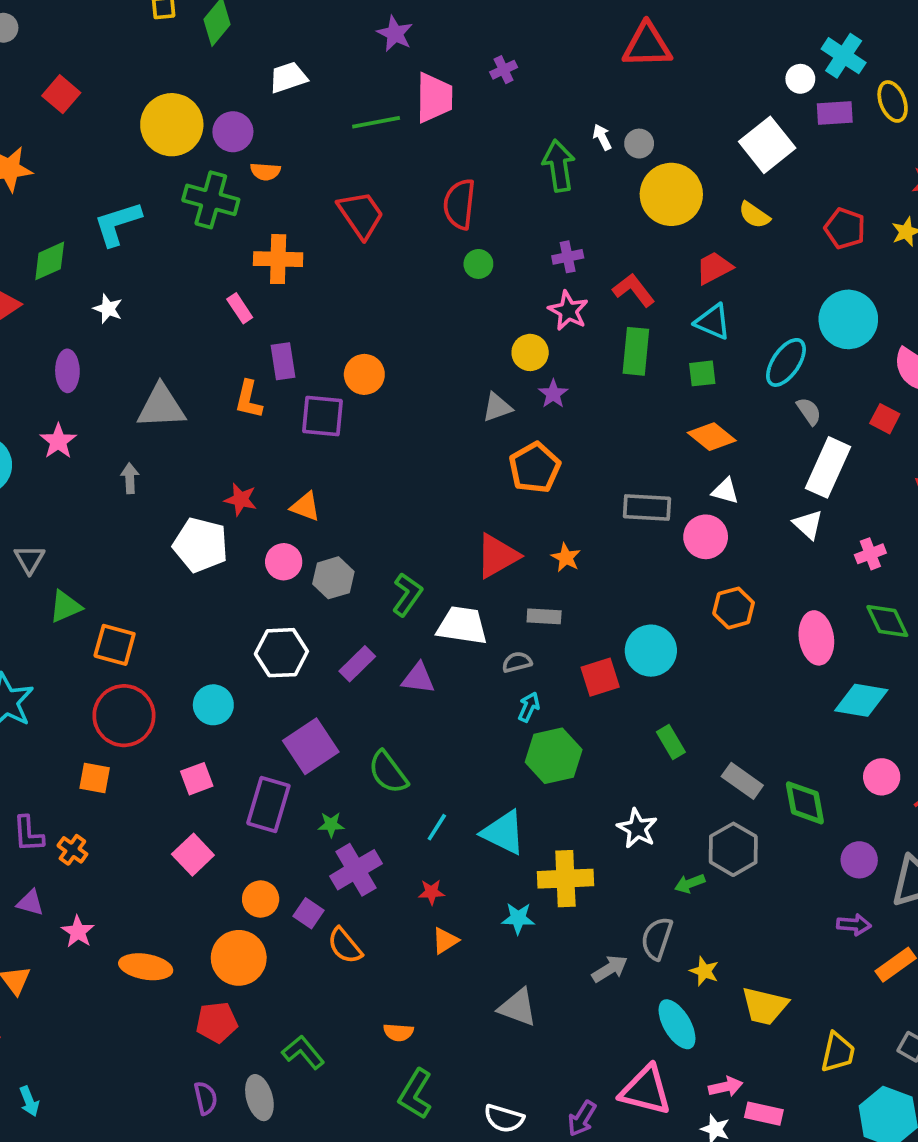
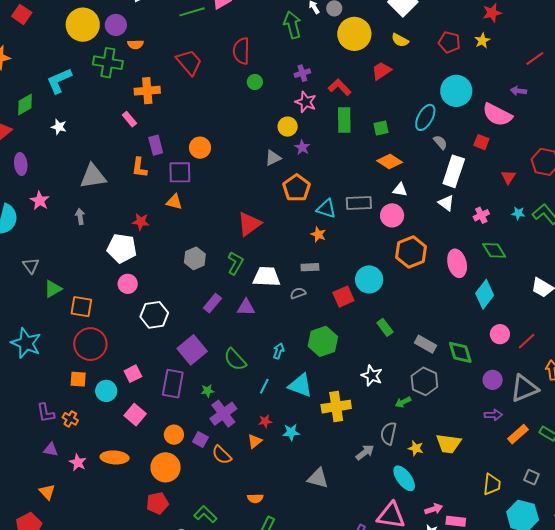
cyan triangle: (713, 322) -> (326, 209), moved
purple ellipse: (67, 371) -> (21, 164), moved
orange triangle: (305, 507) -> (174, 202), moved
red triangle: (497, 556) -> (249, 224), moved
pink circle: (284, 562) -> (128, 284), moved
orange hexagon: (734, 608) -> (411, 252), size x1.4
white hexagon: (281, 653) -> (154, 315), moved
cyan diamond: (861, 700) -> (485, 294), turned -56
cyan circle: (213, 705) -> (106, 391), moved
cyan arrow: (529, 707) -> (279, 351), moved
cyan star: (518, 918) -> (291, 432), moved
orange triangle: (445, 941) -> (255, 441), moved
orange ellipse: (146, 967) -> (115, 457), moved
yellow trapezoid: (765, 1006) -> (449, 444), moved

